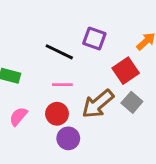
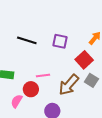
black line: (59, 52) -> (27, 40), moved
red circle: (57, 114) -> (31, 89), moved

